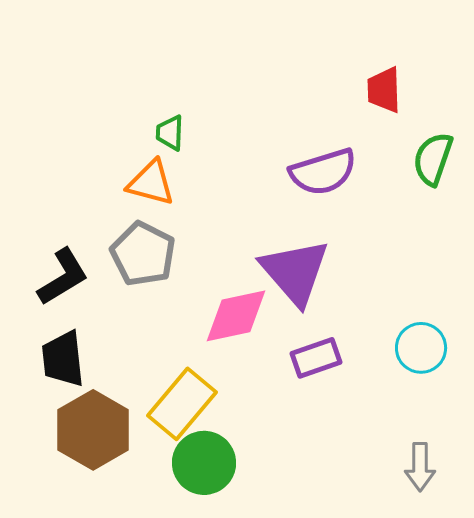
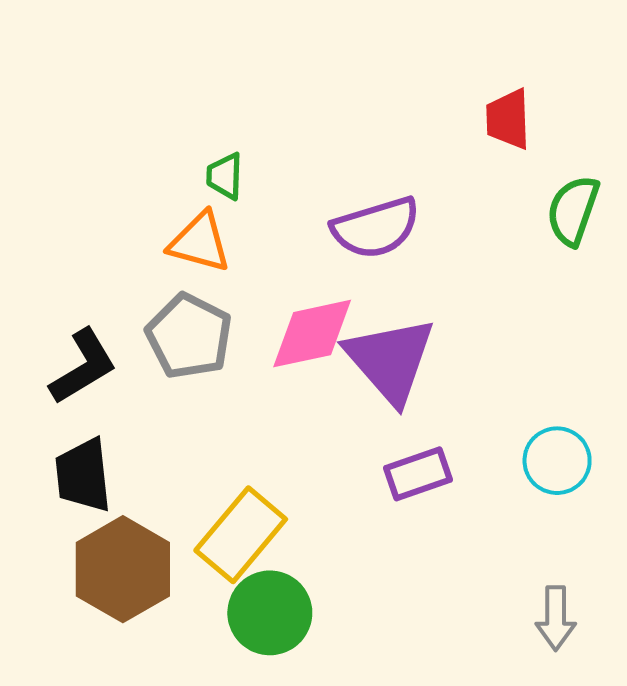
purple semicircle: (323, 172) -> (376, 228), moved
pink diamond: (236, 316) -> (312, 334), moved

